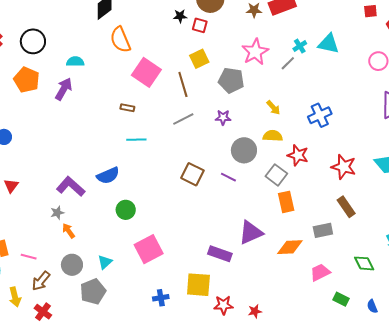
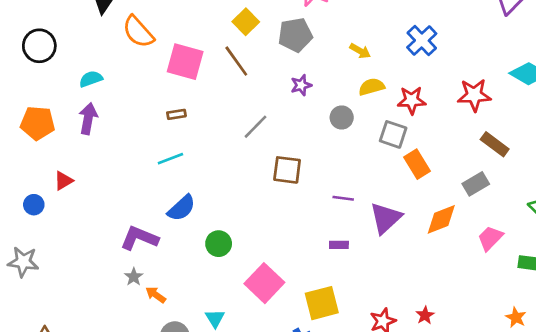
black circle: (33, 41) -> (39, 46), moved
gray line: (183, 119) -> (255, 127), moved
cyan line: (136, 140) -> (170, 159), moved
gray circle: (244, 150) -> (342, 117), size x0.7
purple line: (228, 177) -> (343, 198), moved
red triangle: (11, 186) -> (63, 181), moved, turned 42
purple rectangle: (220, 254) -> (339, 245), moved, size x0.6
yellow square: (198, 285) -> (322, 303), moved

